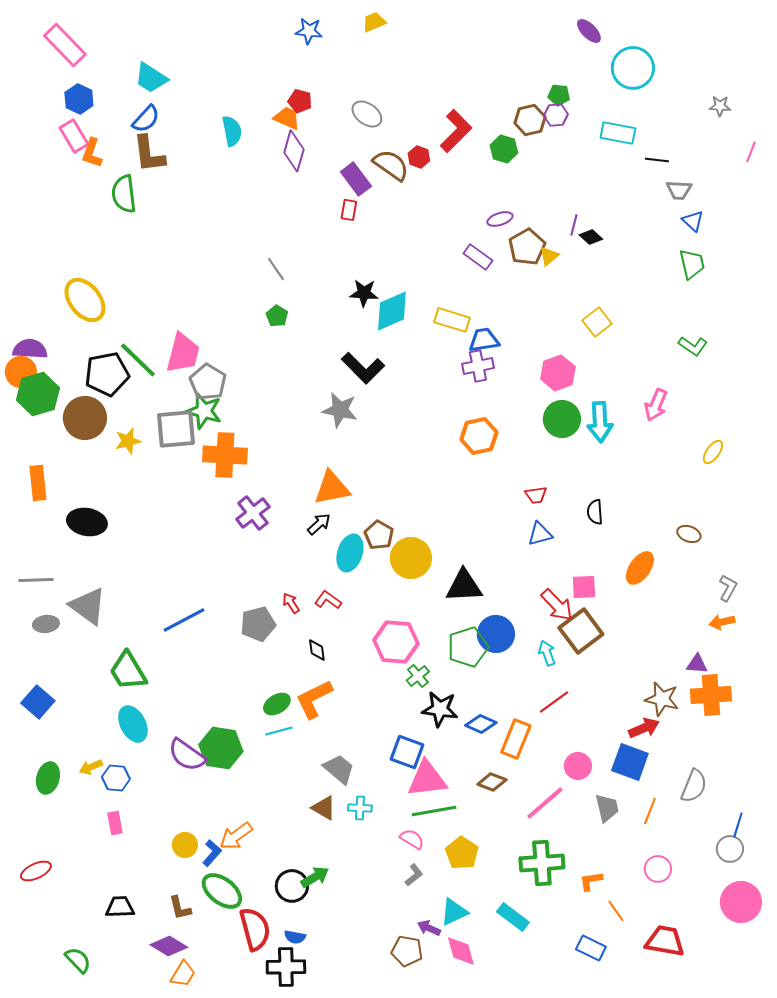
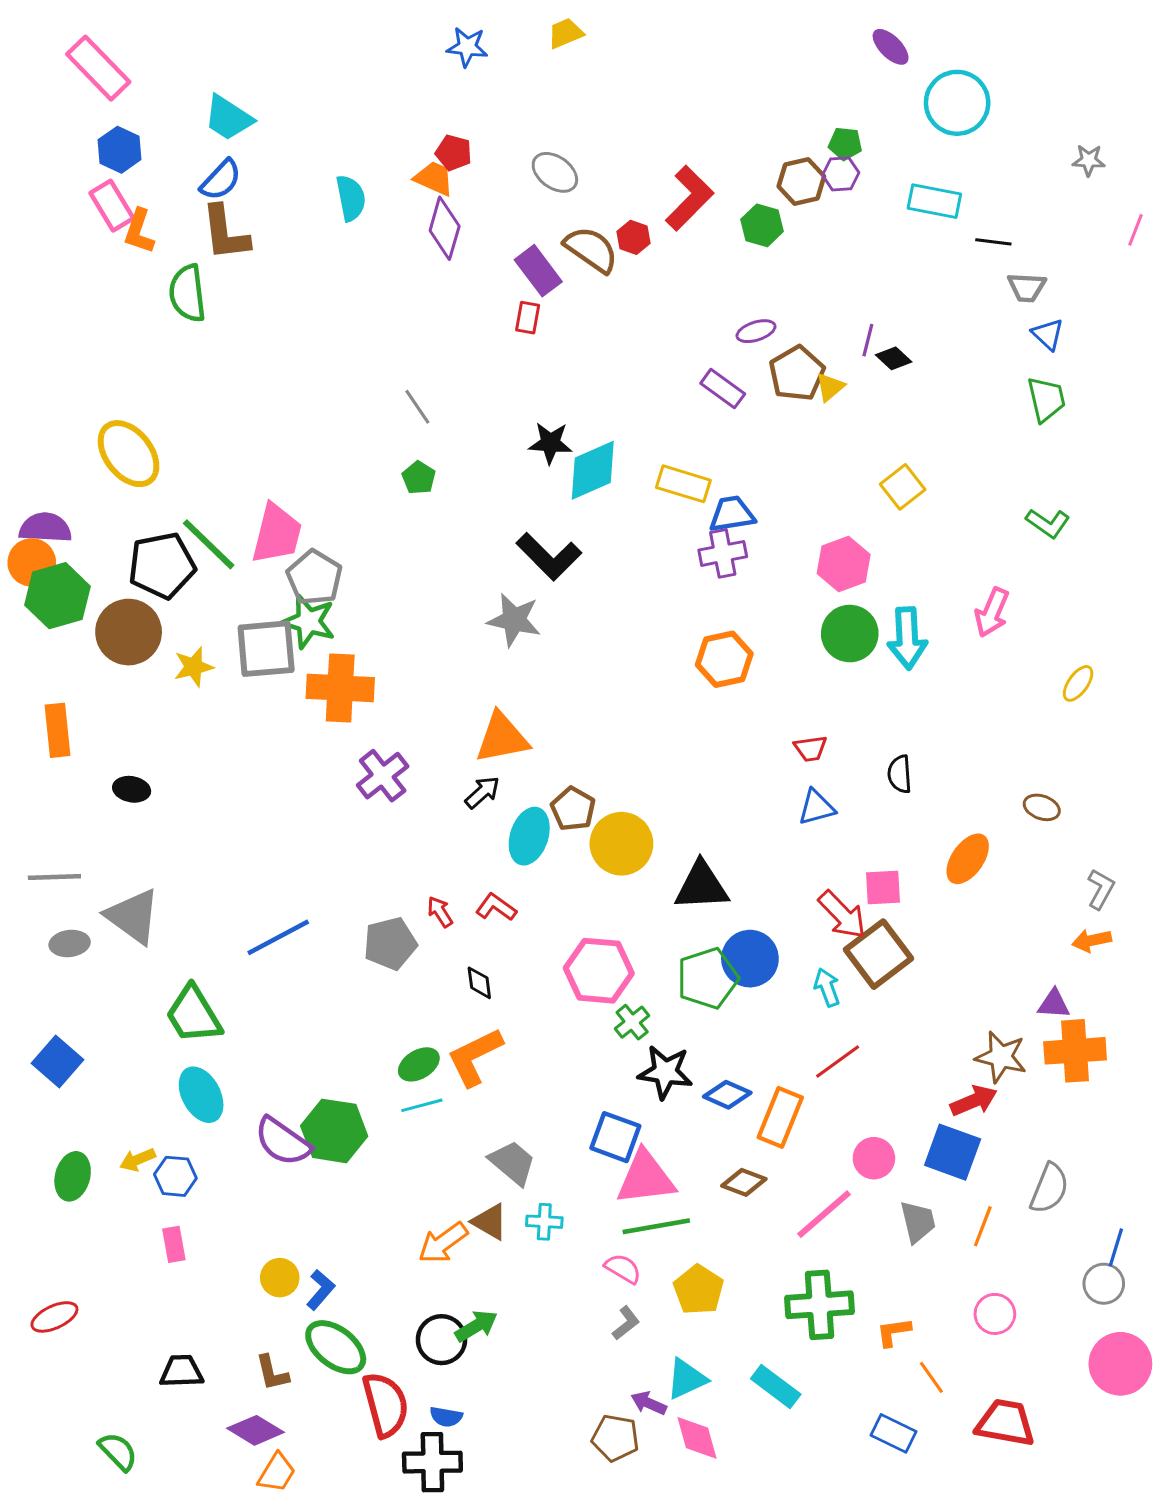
black ellipse: (87, 522) -> (132, 789), size x0.6
orange arrow: (236, 836) -> (443, 1243), moved

